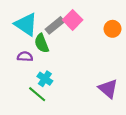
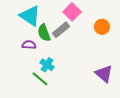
gray rectangle: (55, 25) -> (61, 30), moved
orange circle: (112, 29) -> (102, 27), moved

